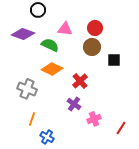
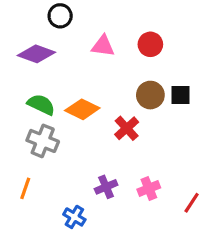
green semicircle: (50, 45) -> (41, 105), moved
brown circle: (92, 47) -> (150, 95), moved
purple cross: (74, 104) -> (106, 187), moved, turned 32
orange line: (32, 119) -> (25, 188), moved

